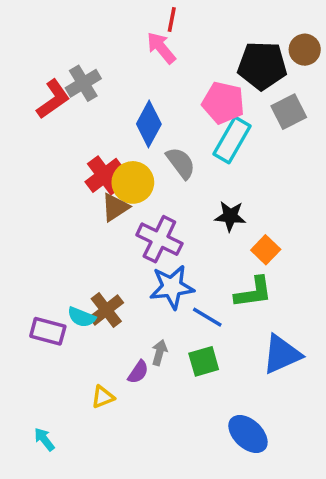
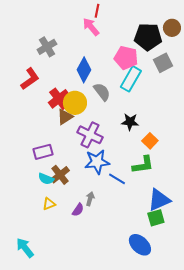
red L-shape: (53, 99) -> (30, 79), moved
purple rectangle: (48, 331) -> (43, 152), moved, turned -30
green square: (204, 361) -> (156, 218), moved
yellow triangle: (103, 397) -> (49, 204), moved
cyan arrow: (44, 439) -> (25, 248), size x1.5

